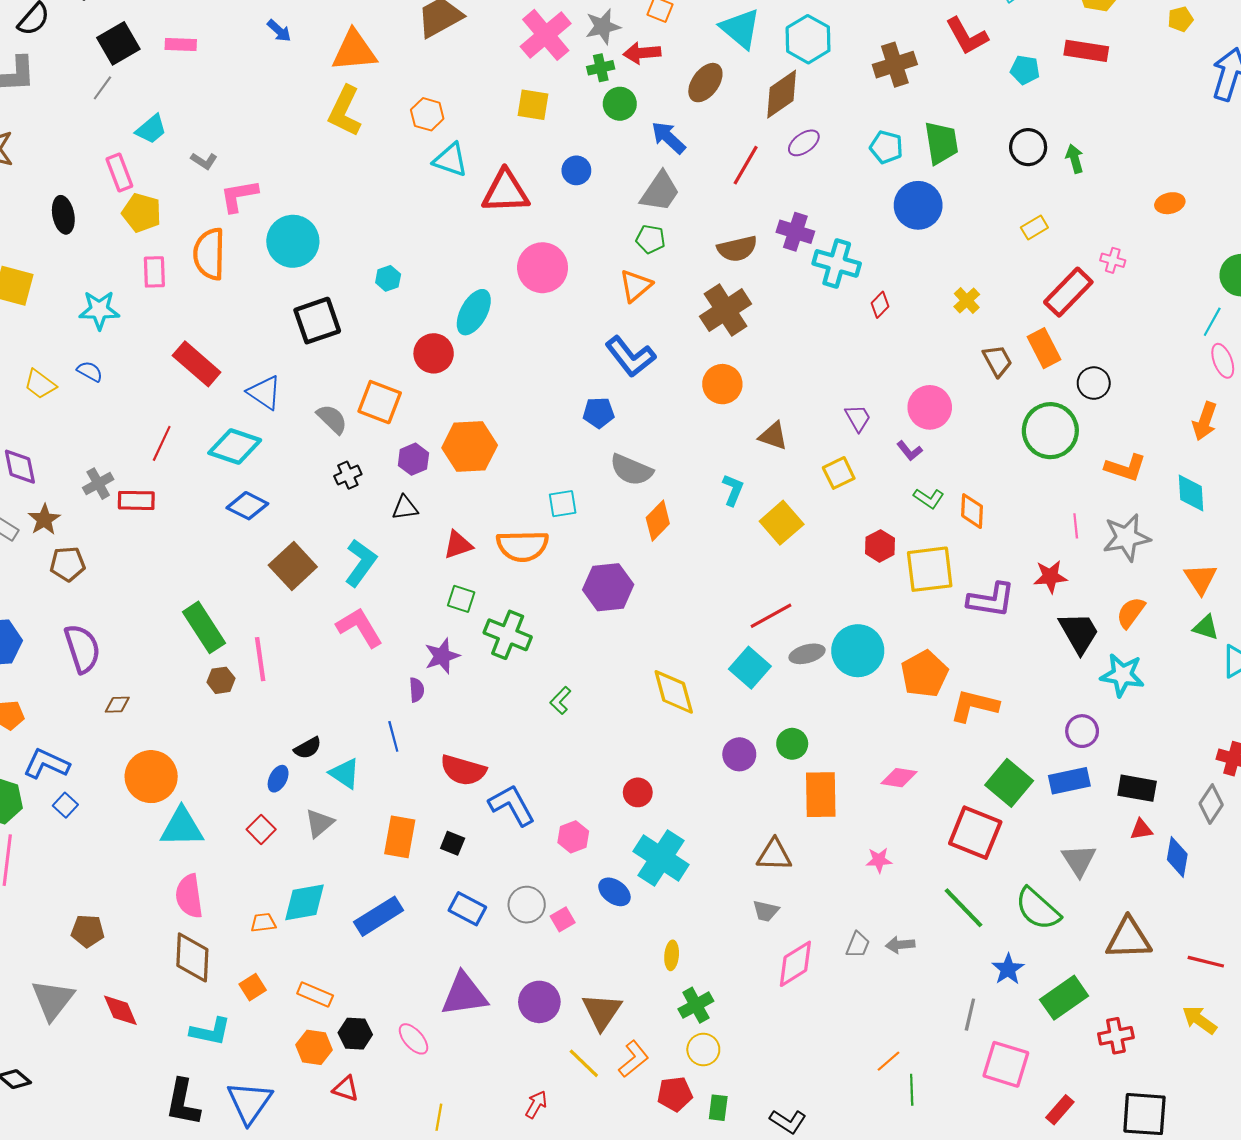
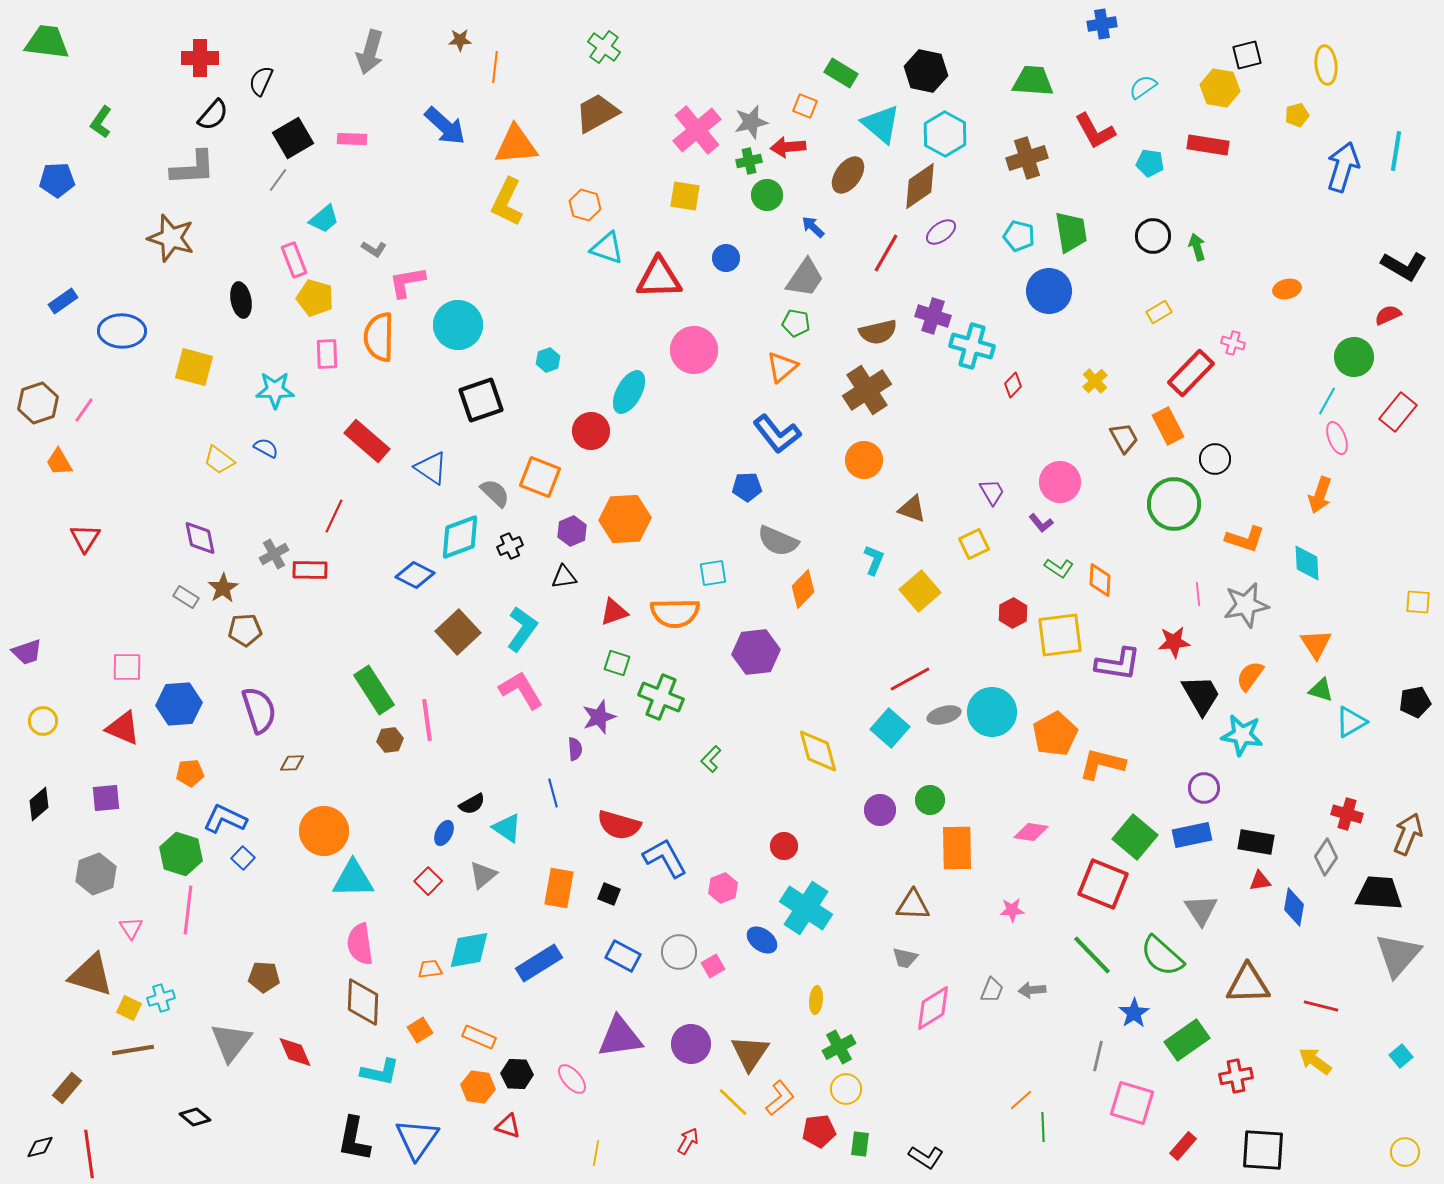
blue arrow: (279, 31) -> (445, 126), size x1.8
blue arrow: (668, 138) -> (813, 227), size x0.7
cyan diamond: (235, 447) -> (460, 537), moved, turned -39

